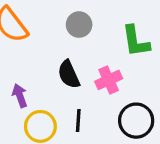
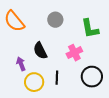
black semicircle: (69, 74) -> (40, 51), moved

